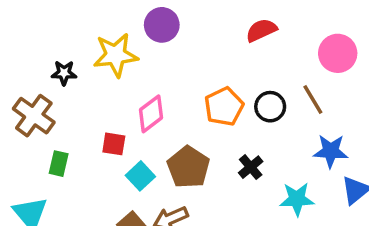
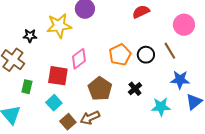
red square: (114, 144) -> (58, 76), size x1.5
cyan square: (140, 176) -> (54, 103), moved

